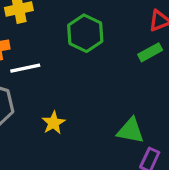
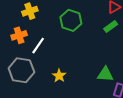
white line: (25, 68) -> (38, 46), turned -36

